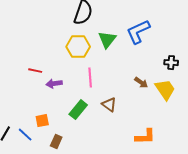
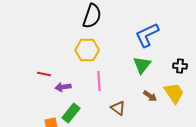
green triangle: (107, 40) -> (142, 65), moved
brown arrow: (141, 83) -> (150, 96), moved
green rectangle: (78, 110) -> (71, 113), moved

